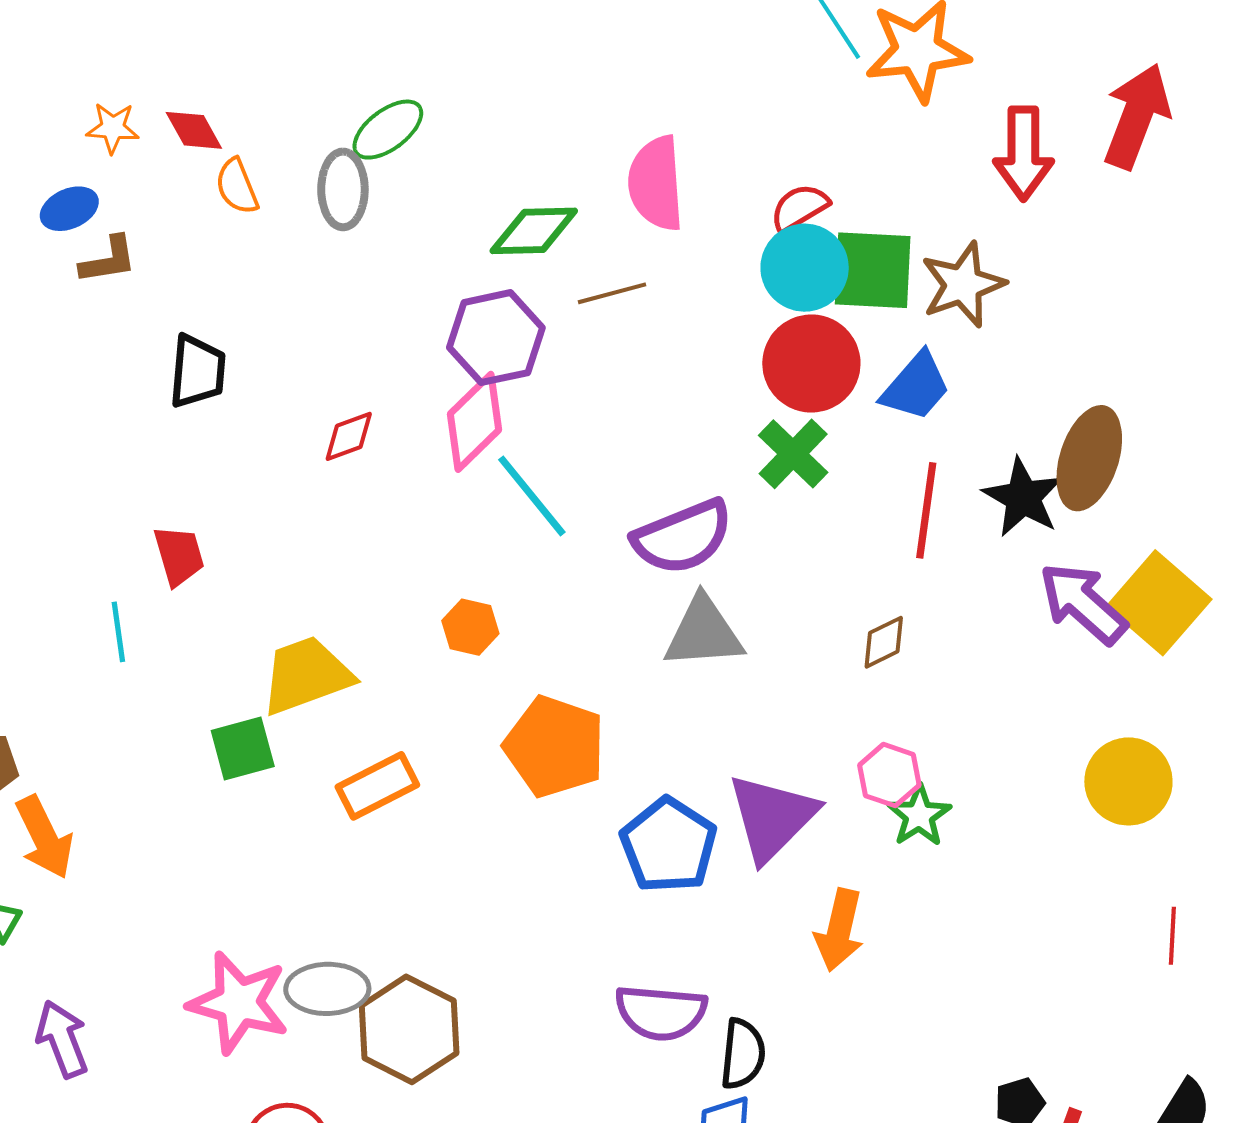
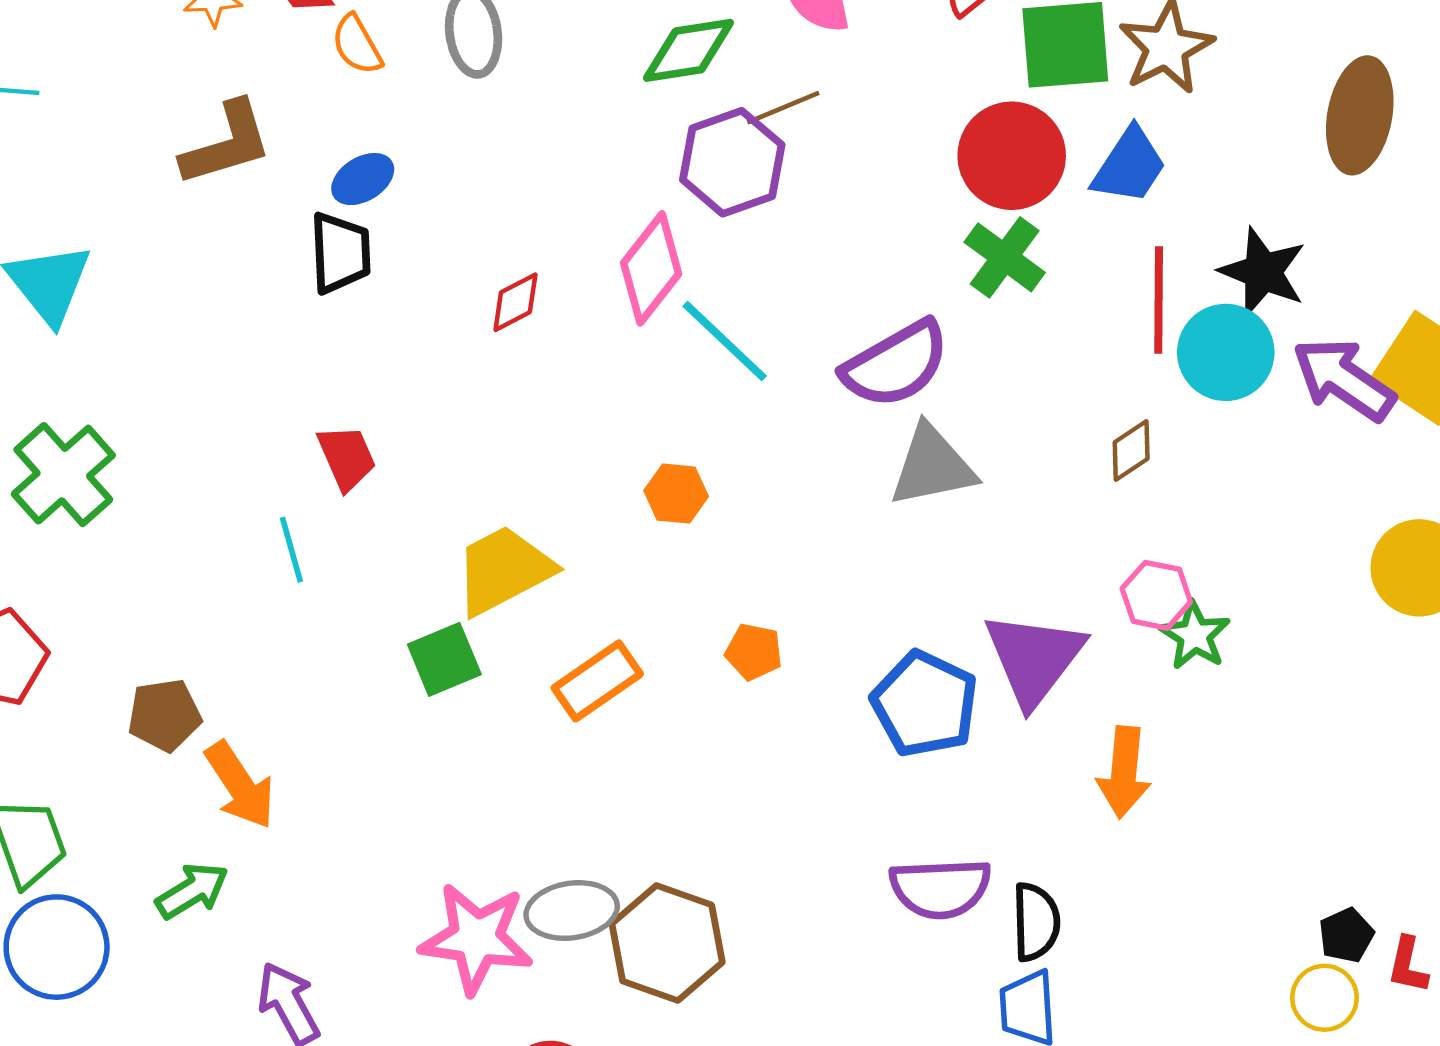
blue ellipse: (69, 209) -> (363, 179), moved
brown L-shape: (108, 260) -> (227, 144), size x1.5
cyan circle: (805, 268) -> (1226, 352), moved
purple hexagon: (496, 338) -> (732, 162), moved
brown ellipse: (1089, 458) -> (1360, 115), moved
orange pentagon: (555, 746) -> (754, 652), moved, size x0.5

